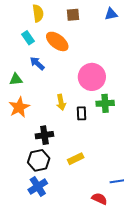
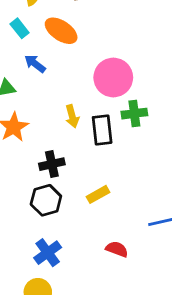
black rectangle: (82, 113) -> (102, 130), size x1.5
blue cross: (38, 186) -> (48, 253), moved
red semicircle: (99, 199) -> (117, 249), moved

